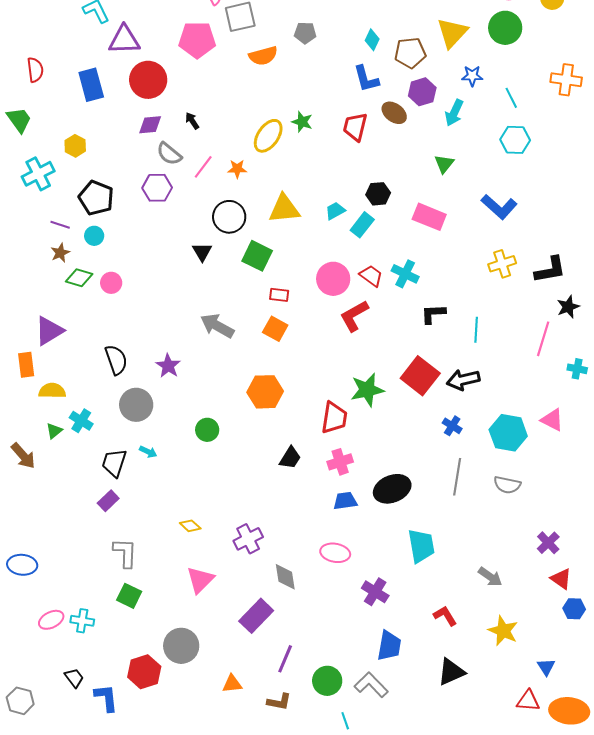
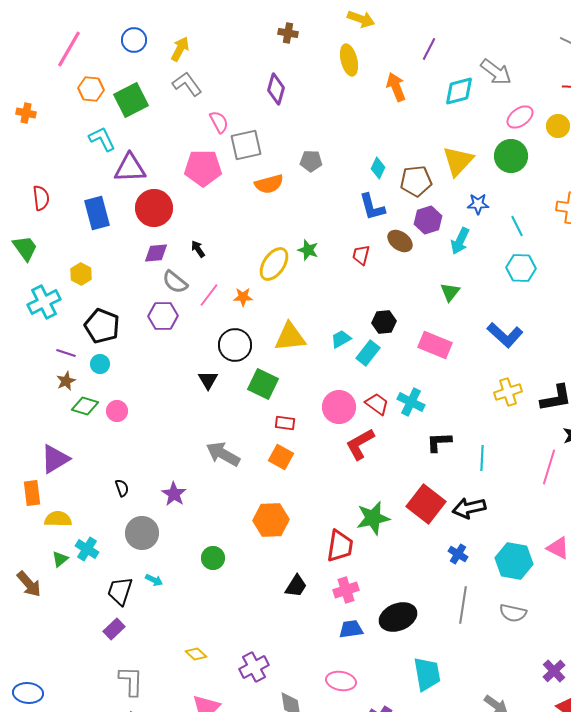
red trapezoid: (355, 127) -> (361, 255), size x0.7
black semicircle: (116, 360) -> (122, 488), size x0.6

